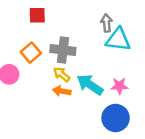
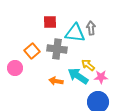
red square: (37, 15) -> (50, 22), moved
cyan triangle: (118, 40) -> (75, 33), moved
yellow arrow: (62, 74) -> (88, 65), moved

